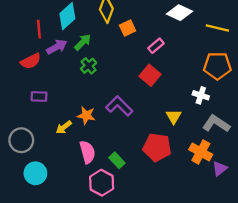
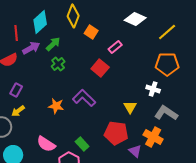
orange square: (128, 28) -> (91, 32), turned -32
yellow line: (217, 28) -> (167, 32), turned -54
red square: (150, 75) -> (100, 68), moved
purple rectangle: (39, 97) -> (16, 90), turned -64
yellow arrow: (64, 127) -> (18, 111), moved
pink semicircle: (87, 152) -> (46, 144), moved, turned 138
purple triangle: (220, 169) -> (135, 151), moved, turned -40

